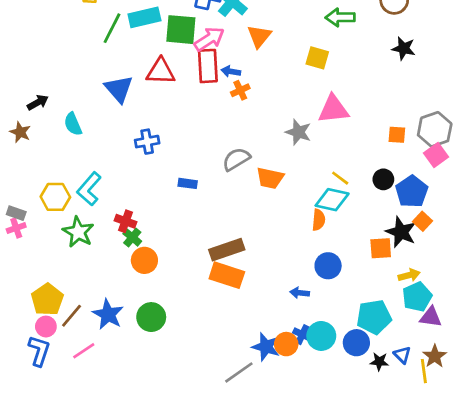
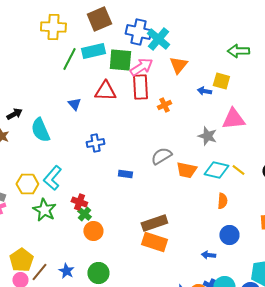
blue arrow: (231, 71) -> (204, 91), moved
blue triangle: (119, 89) -> (74, 104), size x0.6
cyan semicircle: (73, 124) -> (40, 130), size x1.4
cyan diamond: (332, 200) -> (216, 170), moved
blue star: (108, 314) -> (66, 271), size x0.7

